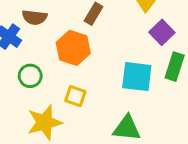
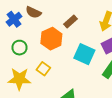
cyan square: (137, 77) -> (84, 54), moved

